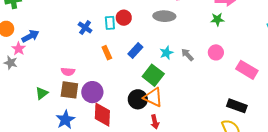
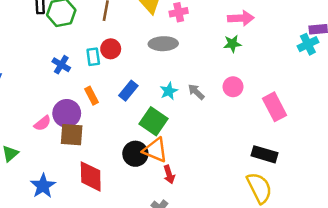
pink rectangle: (247, 70) -> (275, 107), turned 35
pink semicircle: (68, 72) -> (42, 123), turned -40
brown square: (69, 90) -> (72, 135), moved
purple circle: (92, 92) -> (67, 113), moved
red arrow: (155, 122) -> (169, 175), moved

